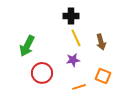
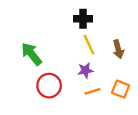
green arrow: (27, 46) -> (31, 54), turned 115
orange line: (79, 87) -> (92, 91), moved

